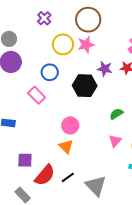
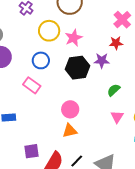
pink star: (86, 45) -> (74, 38), moved
purple star: (105, 69) -> (102, 61), moved
orange triangle: (66, 146) -> (70, 131), turned -49

